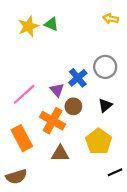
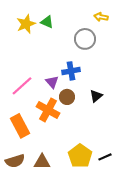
gray circle: (105, 67) -> (85, 39), moved
blue cross: (78, 78) -> (71, 71), turned 30
yellow pentagon: (99, 141) -> (80, 156), moved
brown triangle: (60, 154) -> (42, 162), moved

